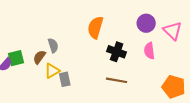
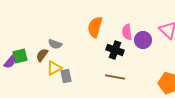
purple circle: (146, 23) -> (143, 40), moved
gray semicircle: (53, 45) -> (55, 44), turned 128
pink semicircle: (149, 51) -> (127, 32), moved

